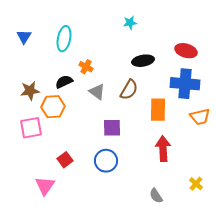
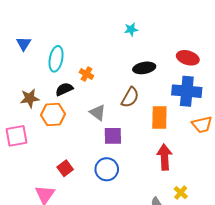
cyan ellipse: (64, 39) -> (56, 59), moved
gray triangle: (97, 92) -> (98, 113), moved
pink square: (31, 128) -> (16, 136), moved
yellow cross: (196, 184) -> (181, 193), moved

